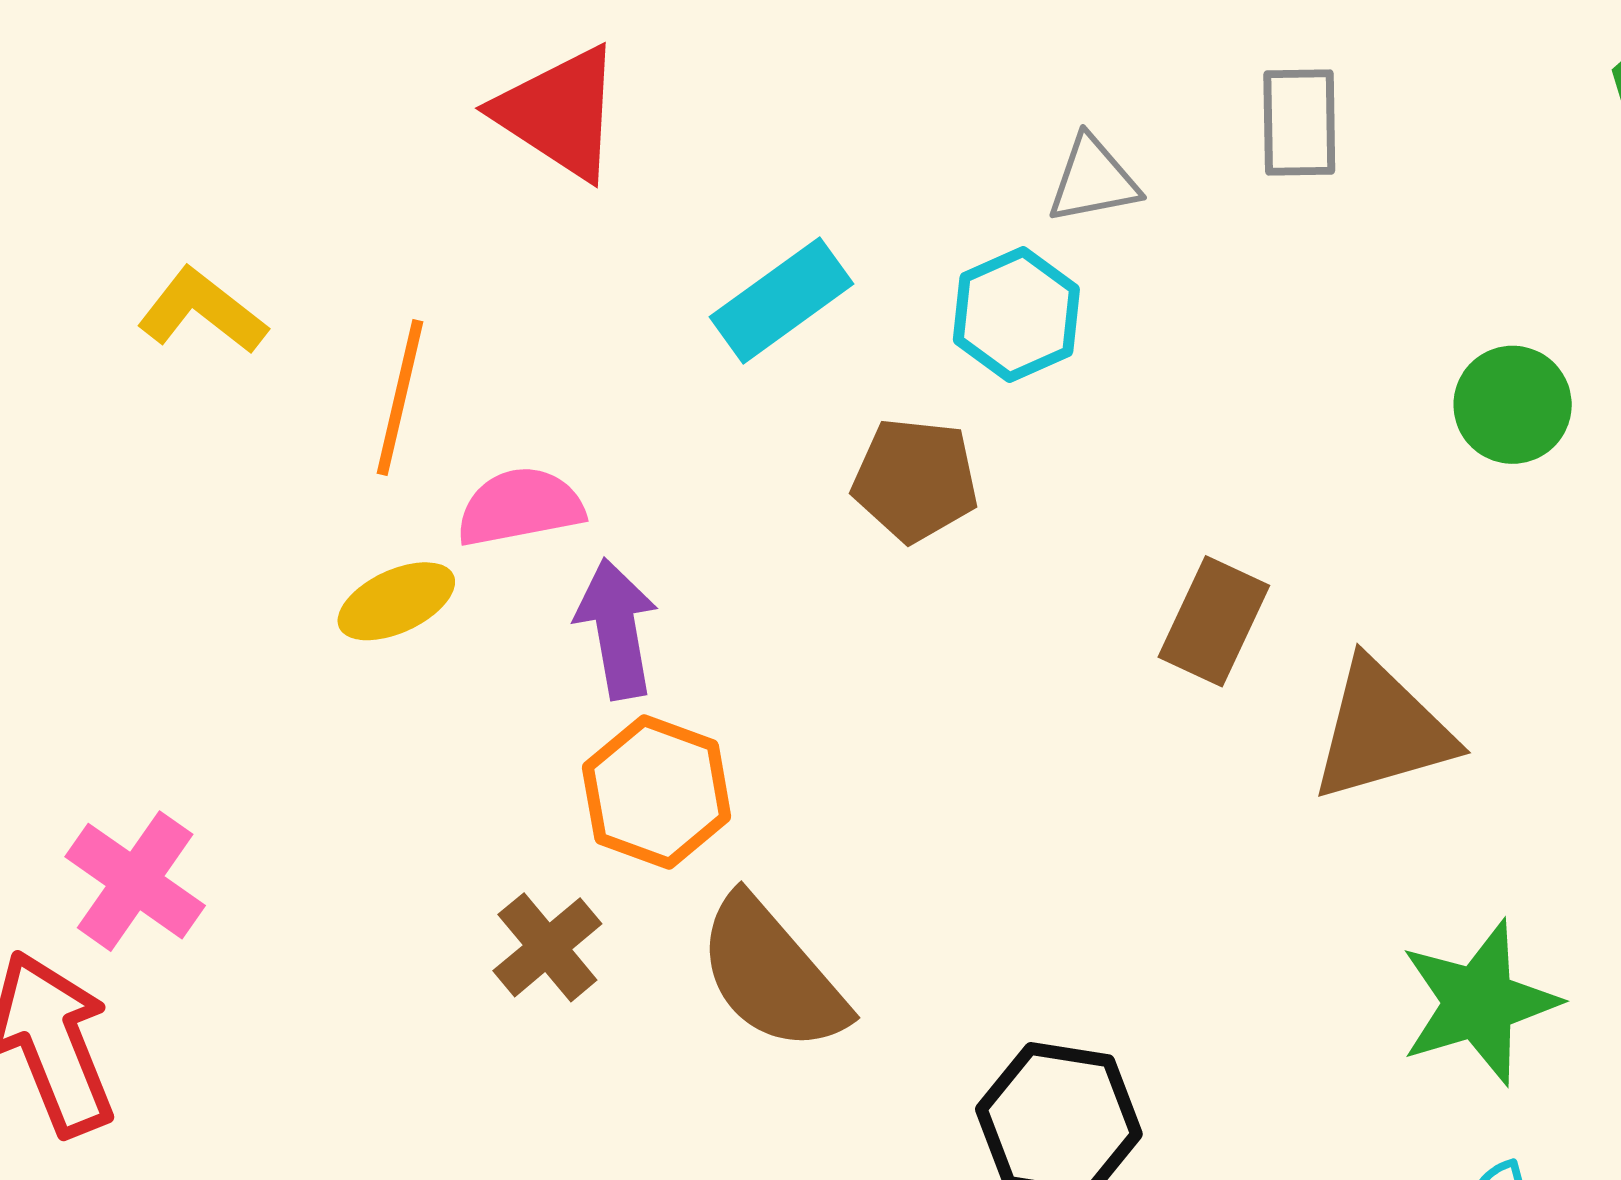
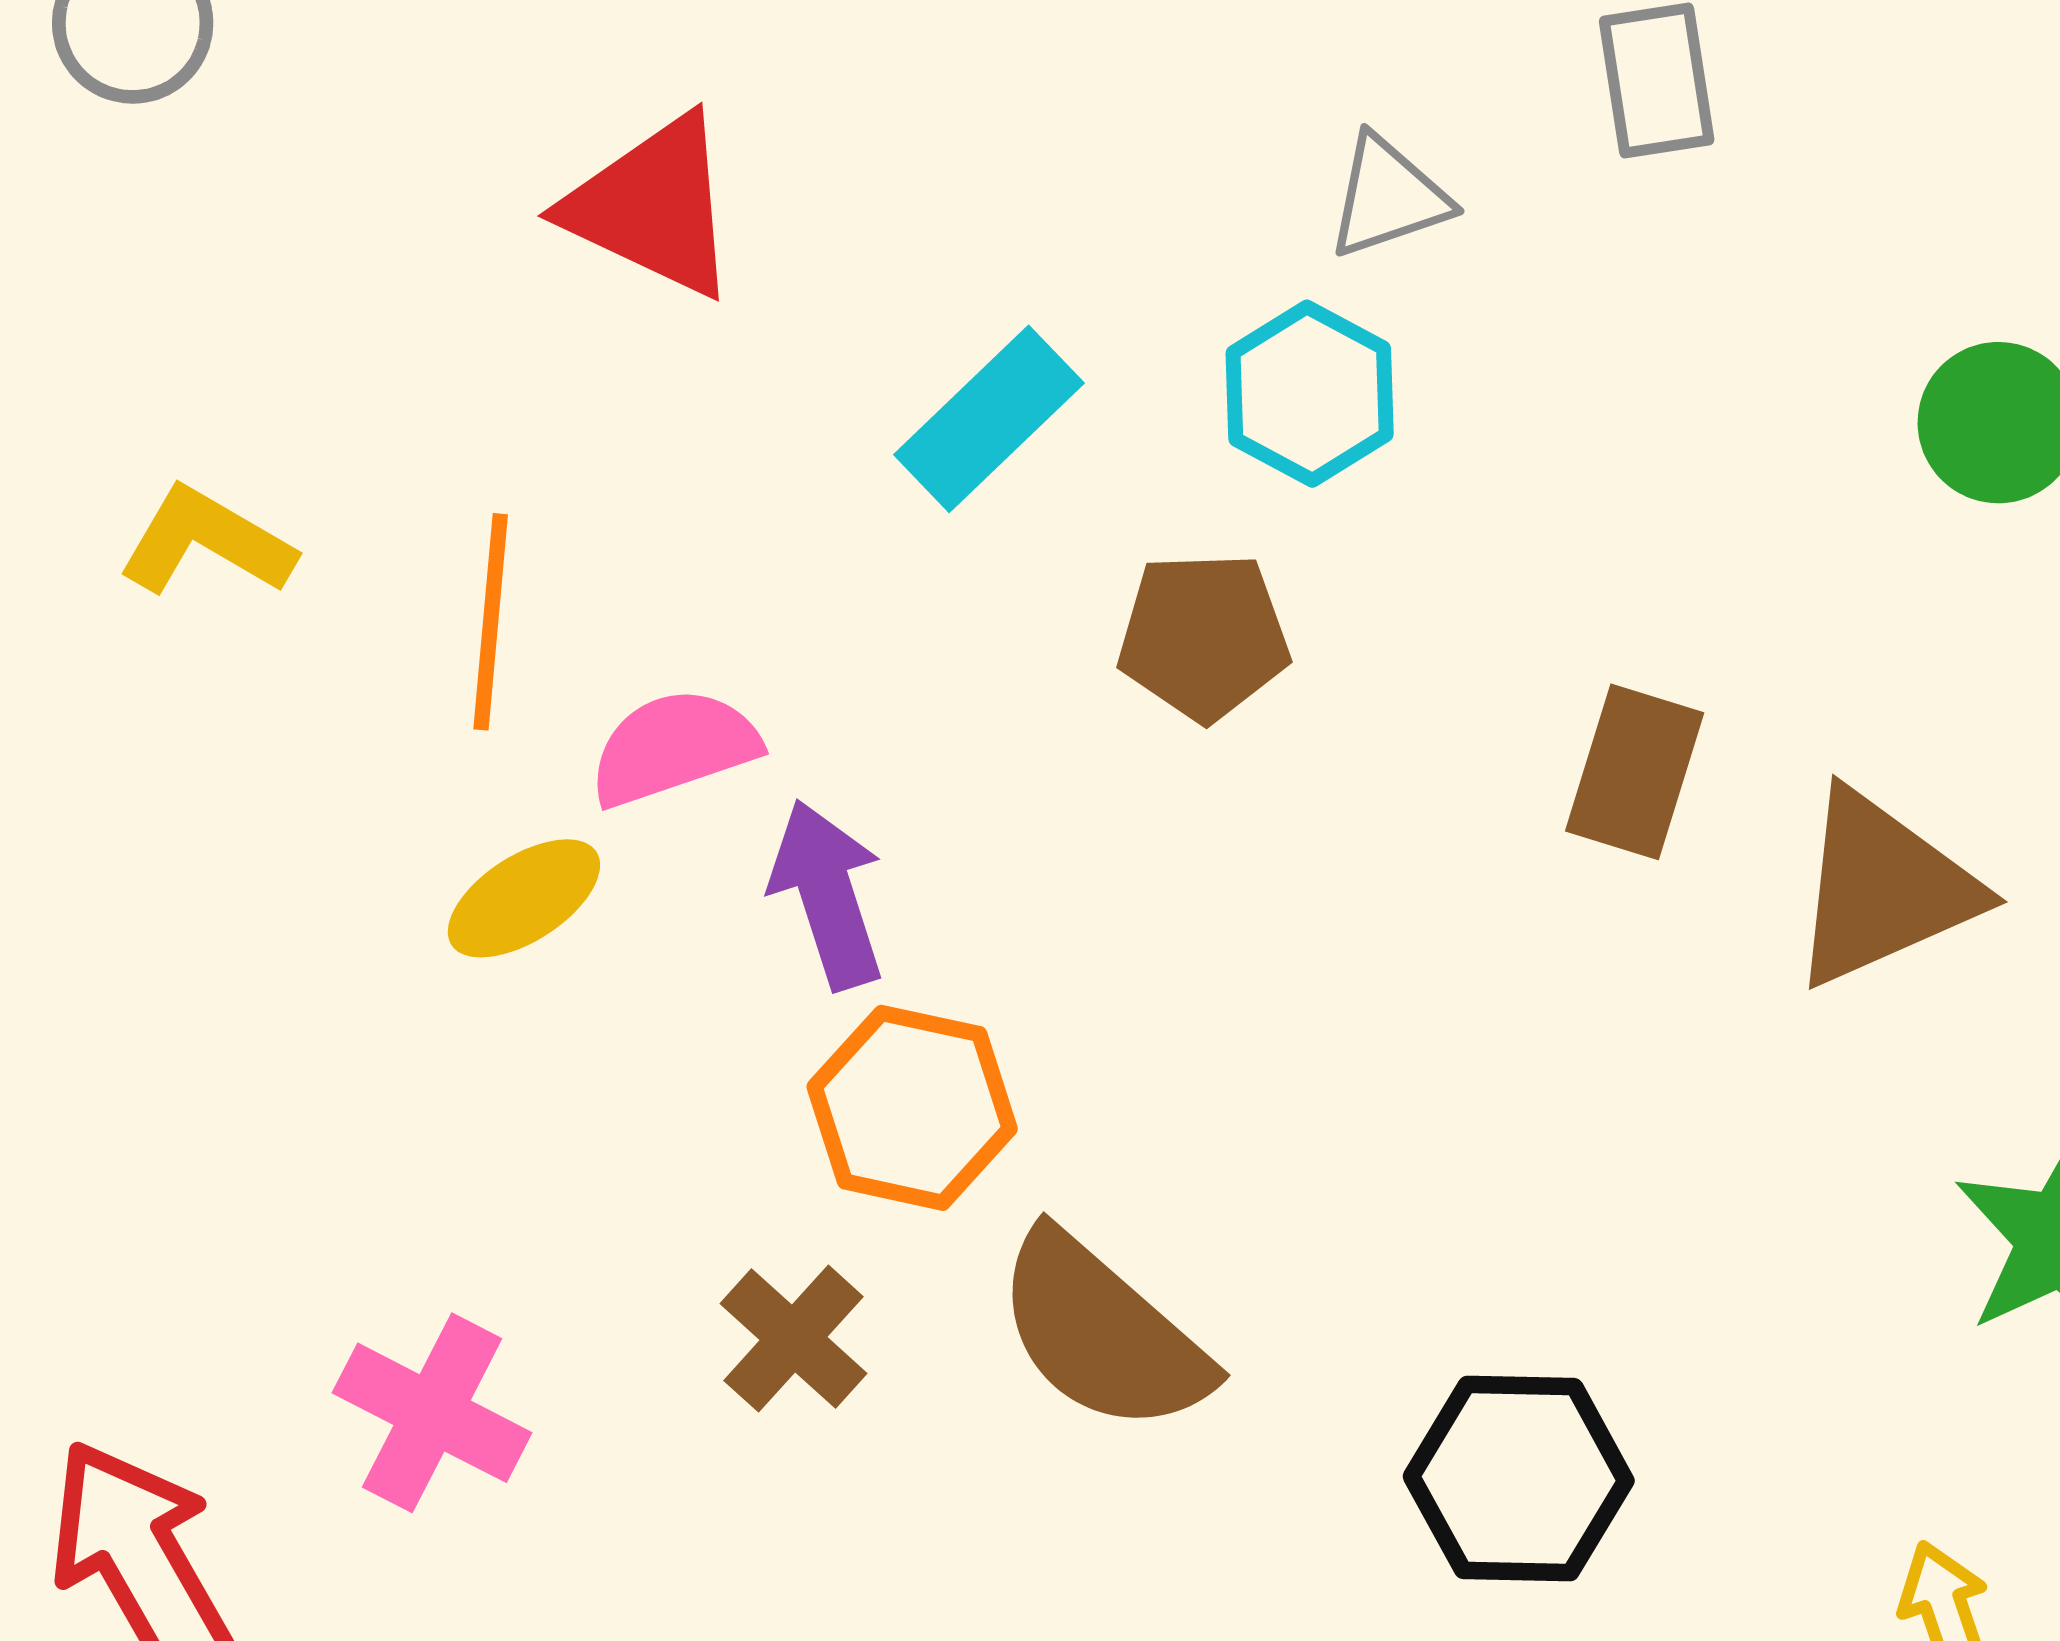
pink cross: (135, 881) -> (432, 1413), moved

